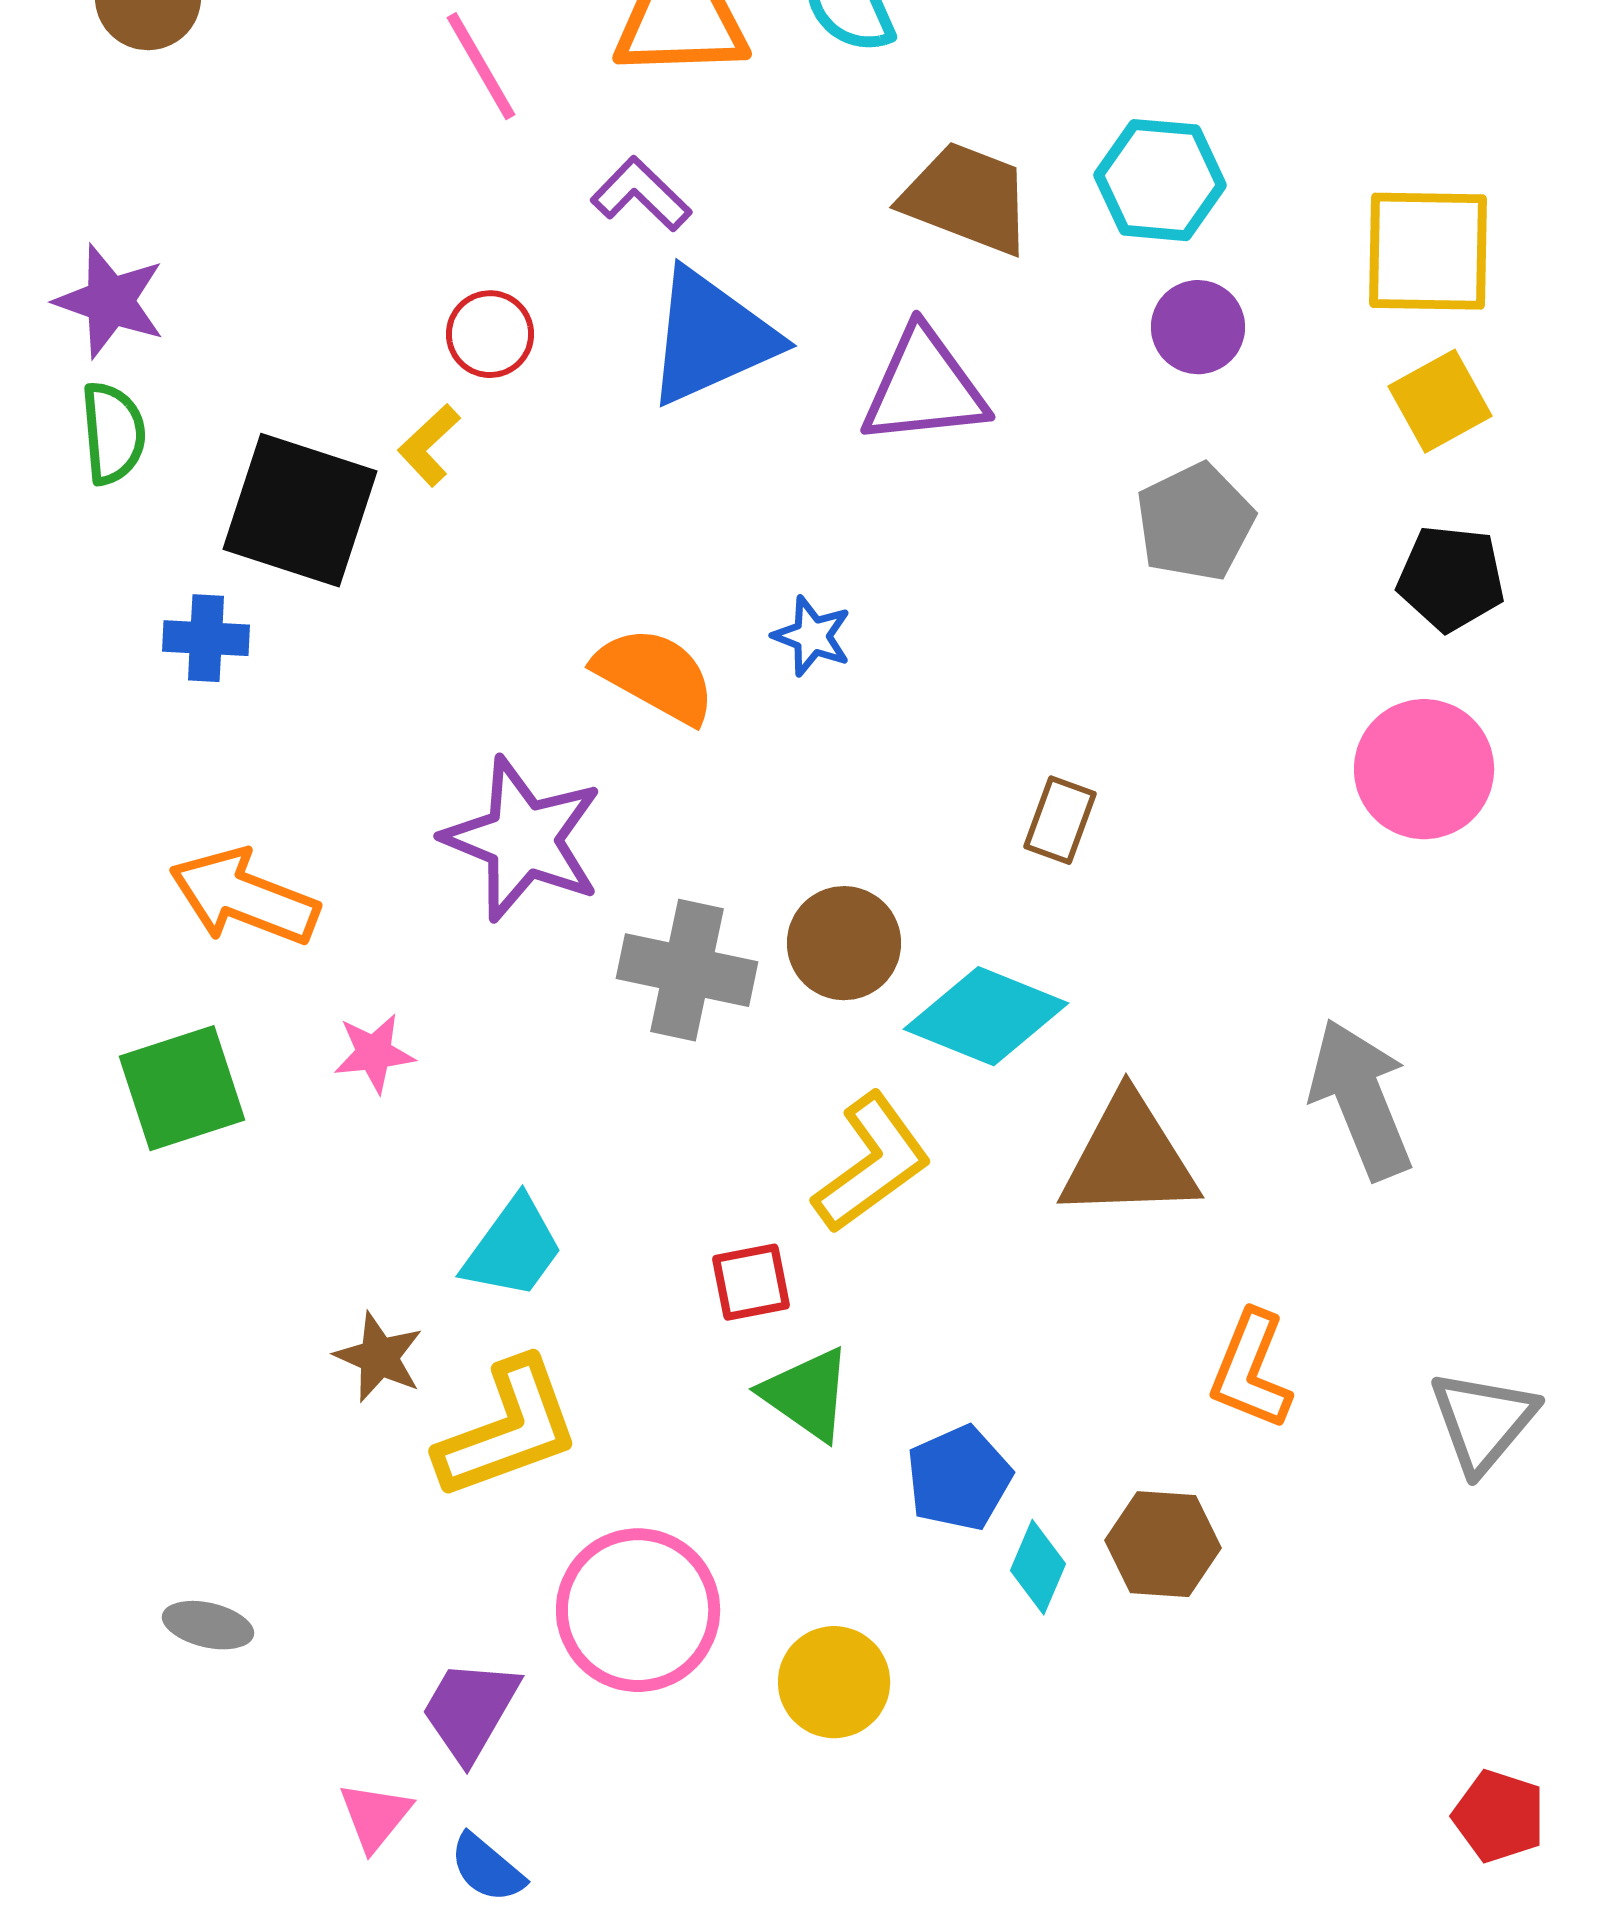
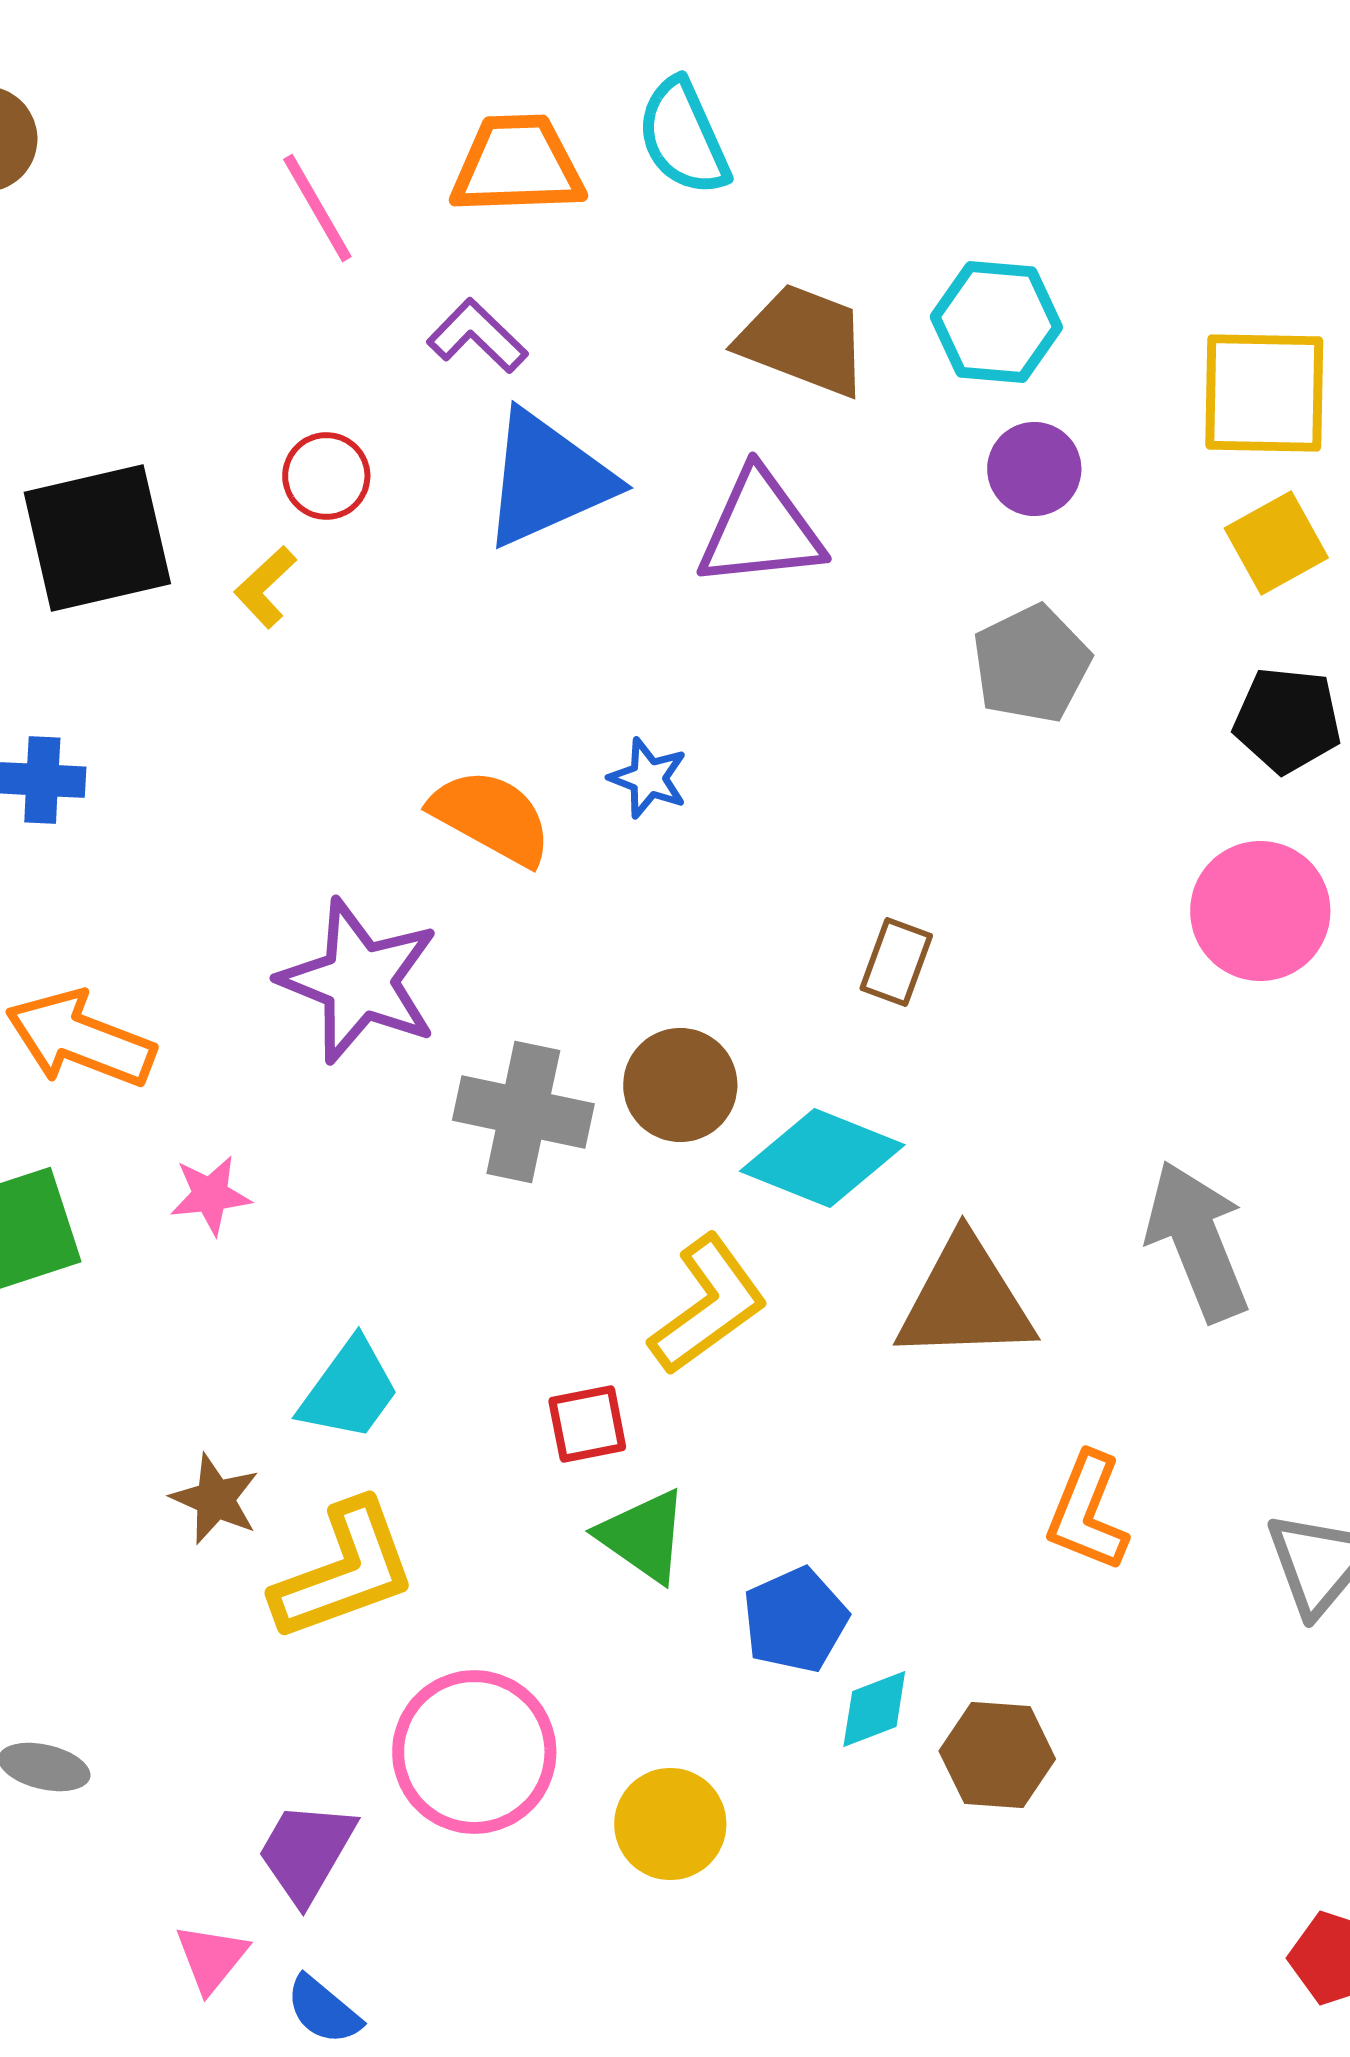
black square: (300, 510) -> (97, 538), moved, turned -31
brown hexagon: (1163, 1544) -> (997, 1755), moved
cyan diamond: (1038, 1567) -> (874, 1709), turned 46

